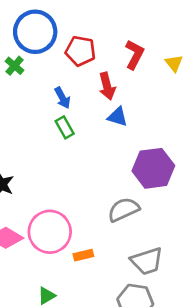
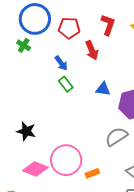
blue triangle: (118, 117) -> (103, 89), moved

